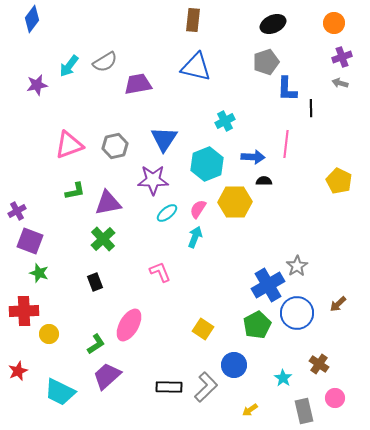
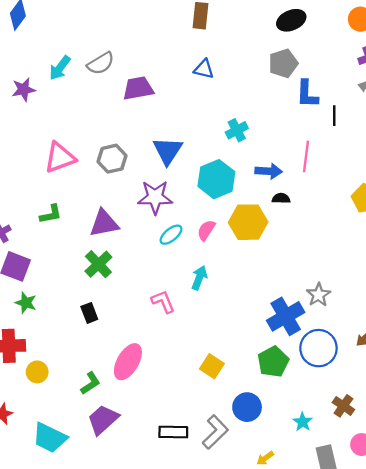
blue triangle: (196, 67) -> (204, 69), size x0.6
green L-shape: (75, 191) -> (51, 214), moved
cyan arrow: (195, 237) -> (199, 278), moved

